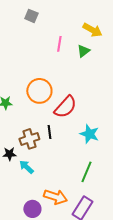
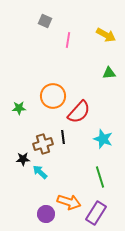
pink line: (59, 44) -> (68, 40), moved
green triangle: (83, 51) -> (109, 73), moved, turned 32
green line: (86, 172) -> (100, 177), turned -40

